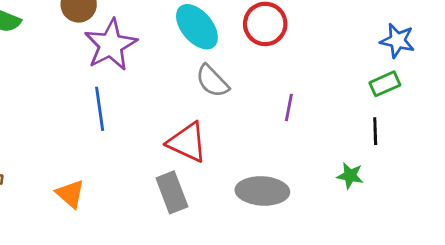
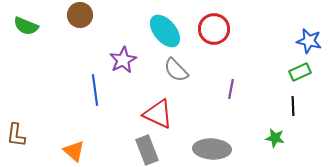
purple star: (111, 45) -> (123, 60), moved, size x0.7

